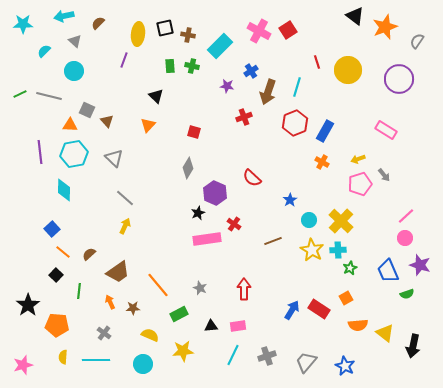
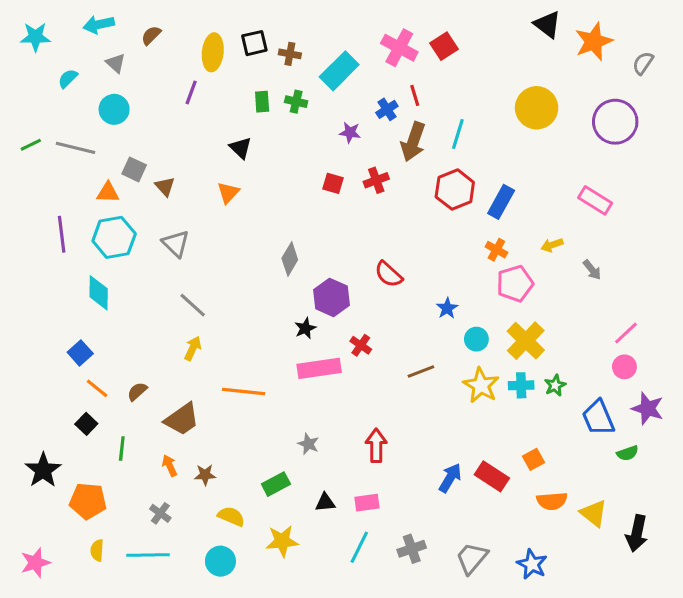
red line: (317, 62) -> (415, 95), moved
red square: (194, 132) -> (333, 183), moved
pink pentagon: (360, 184) -> (515, 284), moved
green star: (350, 268) -> (555, 385), moved
orange line: (158, 285) -> (244, 392), moved, turned -44

